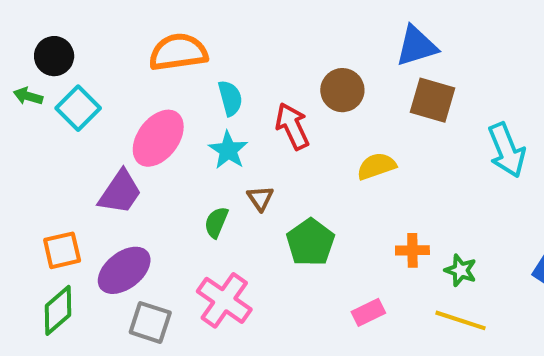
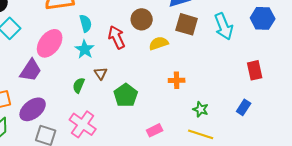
cyan arrow: (507, 150) -> (224, 26), moved
yellow semicircle: (376, 166) -> (159, 43), moved
orange cross: (412, 250) -> (177, 80), moved

